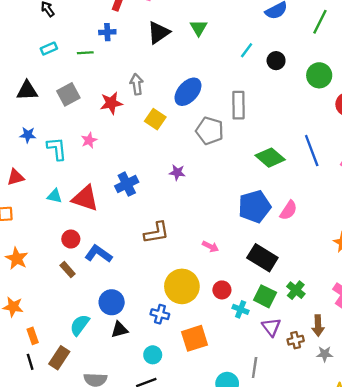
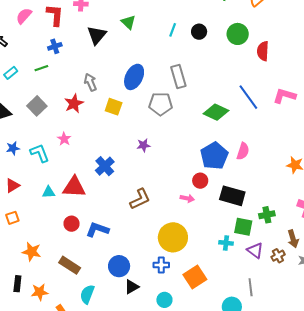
brown rectangle: (68, 270) -> (70, 265), moved, size x1.5
red circle: (222, 290) -> (200, 181), moved
green cross: (296, 290) -> (267, 215), turned -35
cyan semicircle: (80, 325) -> (87, 294), moved

